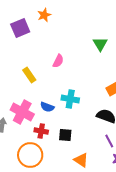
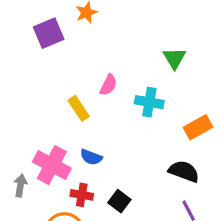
yellow rectangle: (29, 75) -> (79, 108), moved
cyan cross: (70, 99) -> (149, 102), moved
black square: (65, 135) -> (119, 201), turned 32

